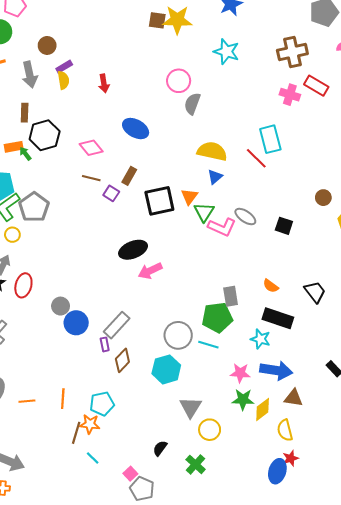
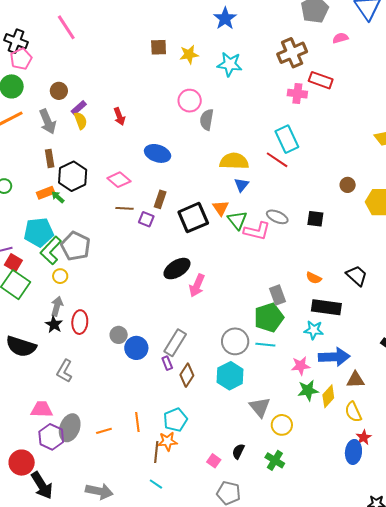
yellow star: (177, 20) -> (189, 55), moved, size x0.7
pink arrow: (150, 271) -> (197, 285), turned -30
cyan line: (93, 458) -> (156, 484), moved
pink square: (130, 474) -> (214, 461), moved

